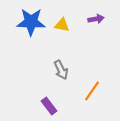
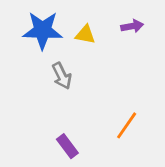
gray arrow: (61, 70) -> (62, 76), moved

